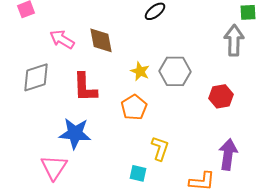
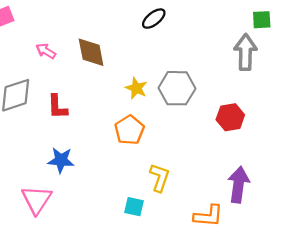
pink arrow: (62, 39) -> (46, 51), size x0.7
red L-shape: (85, 87) -> (57, 107), moved, size x0.7
blue star: (75, 133) -> (61, 160), size x0.7

